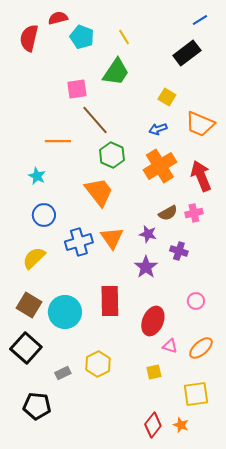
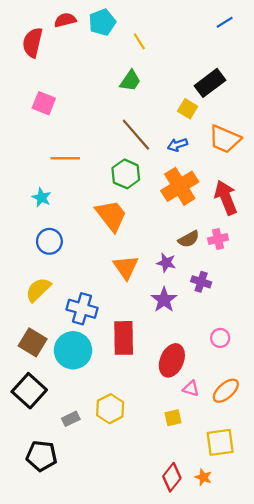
cyan pentagon: (82, 37) -> (102, 22), moved, turned 30
black rectangle: (187, 53) -> (210, 83), moved
green trapezoid: (116, 72) -> (130, 81), size x0.7
pink square: (77, 89) -> (44, 103), moved, turned 30
brown line: (95, 120) -> (136, 135), moved
blue cross: (79, 242) -> (82, 309), moved, turned 32

